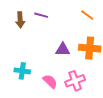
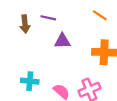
purple triangle: (63, 50) -> (62, 41), moved

